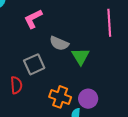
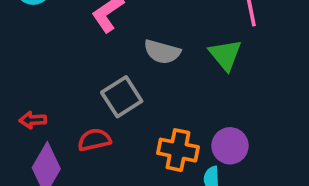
green triangle: (81, 56) -> (225, 55), moved
red semicircle: (16, 85) -> (94, 140), turned -90

